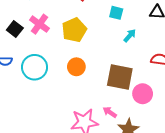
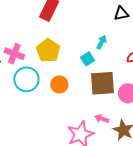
cyan square: (116, 13) -> (87, 59), moved, turned -32
cyan circle: (35, 67) -> (26, 79), moved

